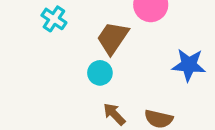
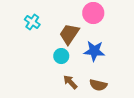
blue star: (189, 65) -> (94, 51), moved

